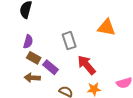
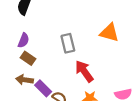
purple rectangle: (50, 67) -> (43, 88), moved

